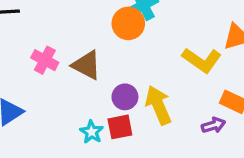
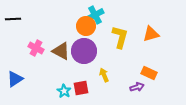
yellow L-shape: (202, 60) -> (120, 37), moved, turned -110
purple circle: (125, 97) -> (84, 51), moved, size x1.6
yellow arrow: (158, 105) -> (104, 75), size x0.6

